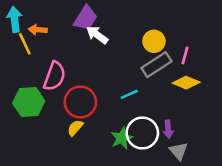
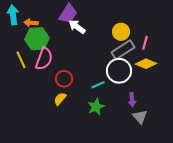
yellow line: (25, 44) -> (21, 60), moved
cyan line: (129, 94) -> (98, 85), moved
green hexagon: (29, 102) -> (37, 39), moved
red circle: (80, 102) -> (64, 79), size x0.7
white circle: (142, 133) -> (119, 71), moved

